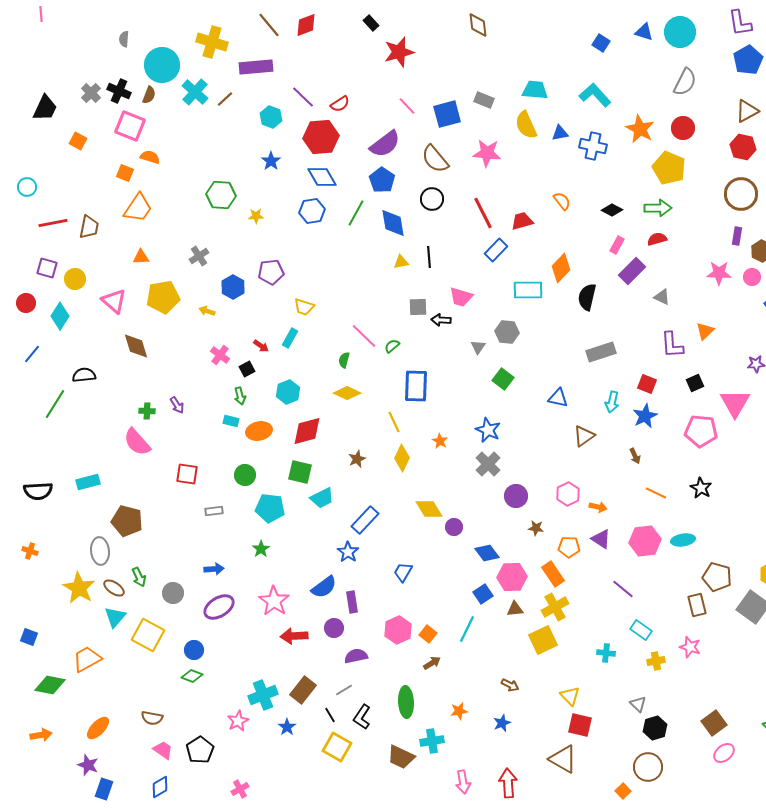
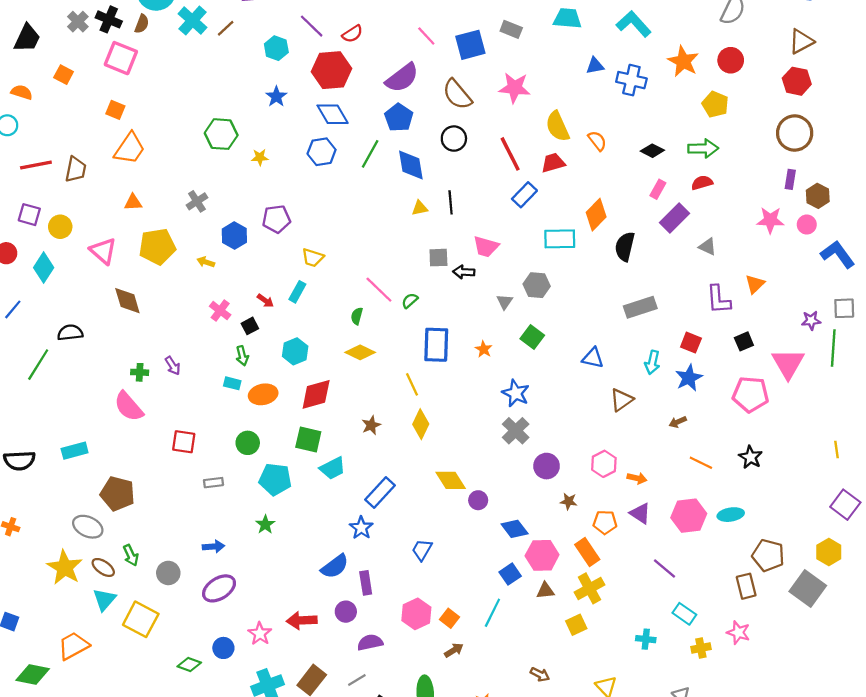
yellow semicircle: (526, 125) -> (558, 126), moved
orange semicircle: (150, 157) -> (22, 92), moved
yellow pentagon: (669, 168) -> (715, 104), size x0.7
orange star: (440, 441) -> (484, 349), moved
brown arrow: (635, 456) -> (678, 422), turned 91
gray ellipse: (100, 551) -> (88, 527), turned -60
pink star: (274, 601) -> (260, 634), moved, size x0.7
yellow square: (543, 640) -> (576, 625), size x0.7
blue circle: (194, 650) -> (223, 648), moved

